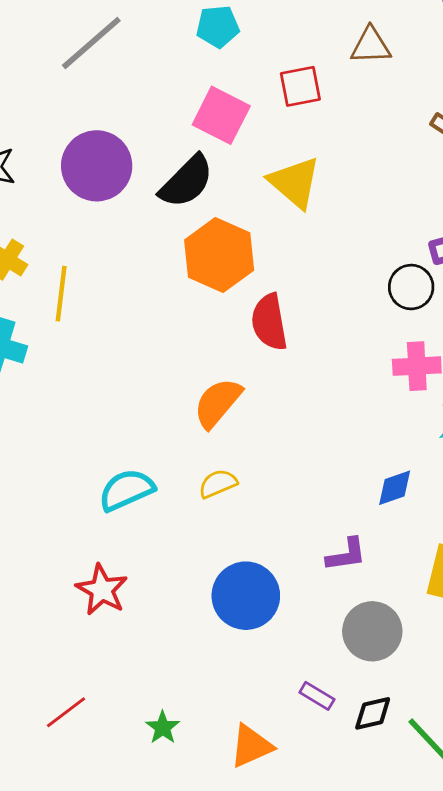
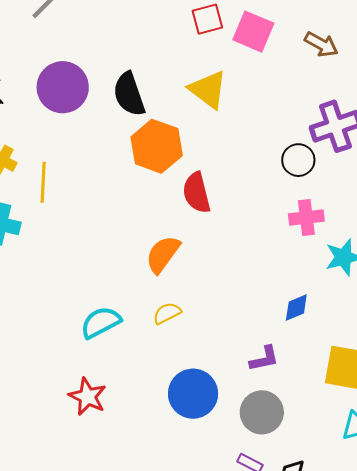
pink square: (221, 115) -> (253, 32), moved
black semicircle: (186, 182) -> (129, 94), turned 120
gray circle: (372, 631) -> (262, 412), moved

